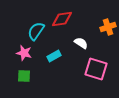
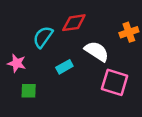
white semicircle: (81, 43) -> (97, 51), size x1.5
pink star: (24, 53) -> (17, 63), moved

